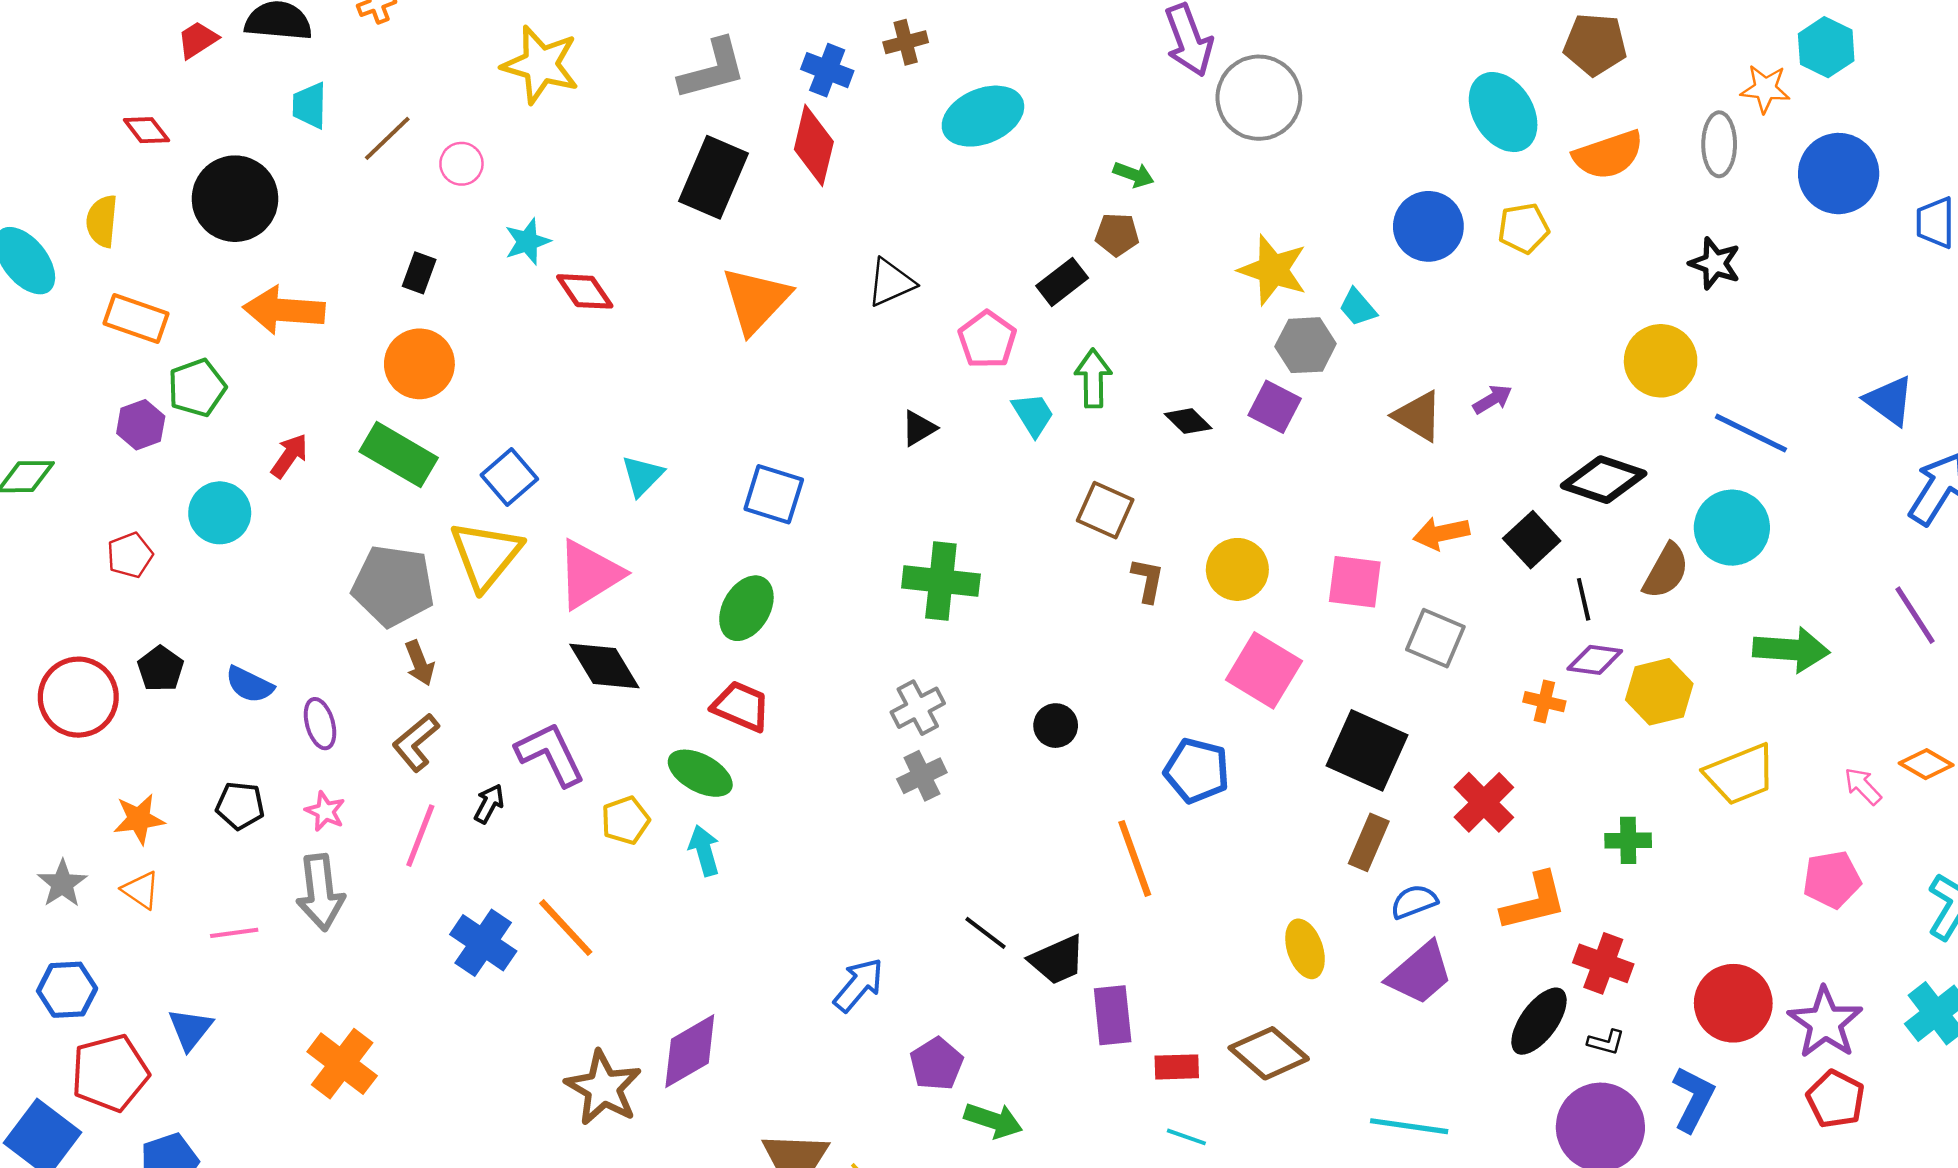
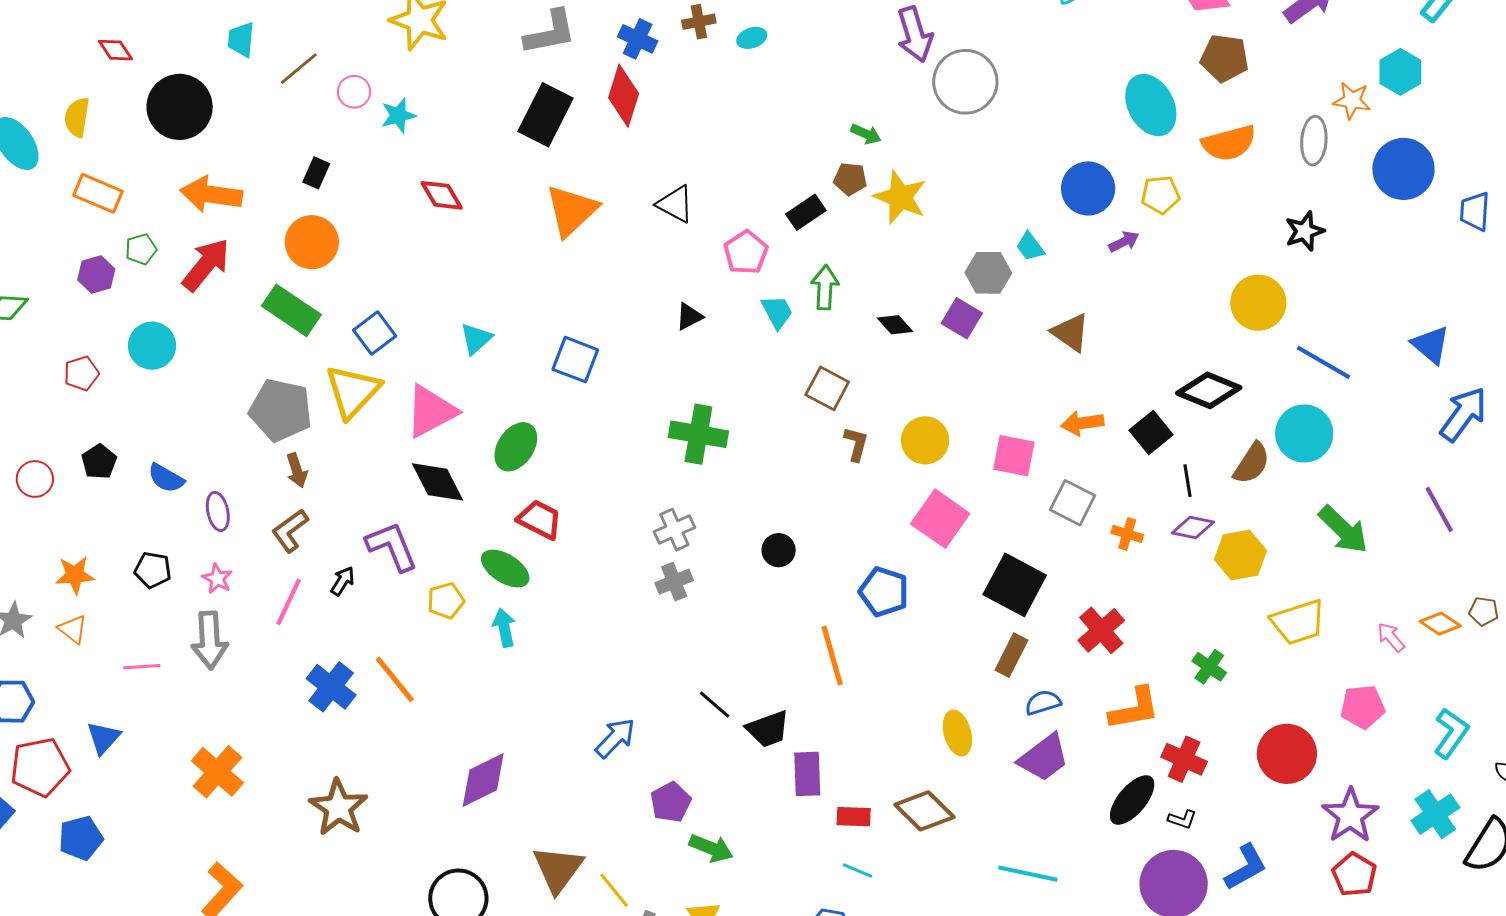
cyan ellipse: (983, 116) -> (752, 38), moved, size x0.5
cyan star: (527, 242) -> (398, 115), moved
black star: (1715, 263) -> (1305, 231), turned 30
yellow star: (1273, 270) -> (900, 197), moved
black triangle: (891, 283) -> (675, 204), turned 48
green pentagon: (197, 388) -> (141, 249), size x0.7
purple arrow: (1493, 399) -> (1124, 242), moved
red arrow: (289, 456) -> (206, 265), moved, size x1.6
green ellipse: (746, 608) -> (516, 447), moved
green arrow: (1791, 650) -> (1343, 530), turned 36
red circle: (78, 697) -> (35, 479), size x0.6
orange cross: (1544, 702) -> (1127, 534), moved
green cross: (1628, 840) -> (1209, 667), turned 32
red circle: (1733, 1003) -> (1287, 754), moved
brown star: (603, 1088) -> (338, 808), moved
blue L-shape: (1693, 1099) -> (1246, 867), turned 30

